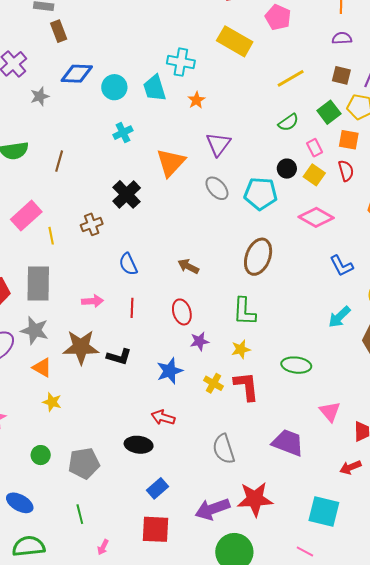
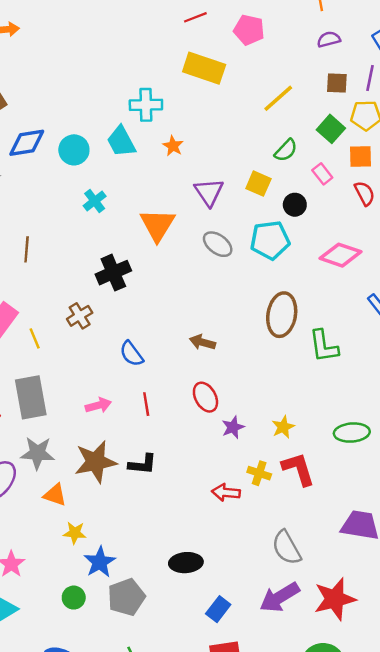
yellow square: (314, 175) -> (258, 184), moved
black cross: (127, 194) -> (113, 273), turned 32
green L-shape: (244, 311) -> (324, 346), moved
blue star: (170, 371) -> (100, 562), moved
red arrow: (163, 417) -> (226, 492), moved
purple arrow: (212, 509) -> (280, 597), moved

